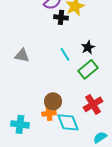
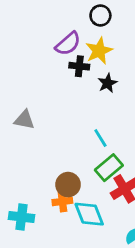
black star: (88, 47) -> (107, 83), moved
cyan line: (65, 54) -> (100, 138), moved
green rectangle: (88, 69) -> (109, 168), moved

